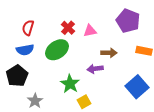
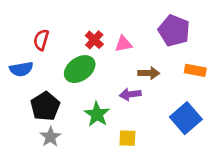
blue semicircle: (25, 50) -> (21, 69), moved
black pentagon: (17, 76) -> (45, 106), moved
yellow square: (84, 102) -> (127, 138), moved, turned 32

